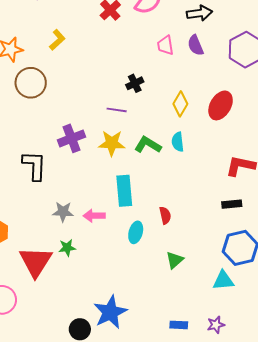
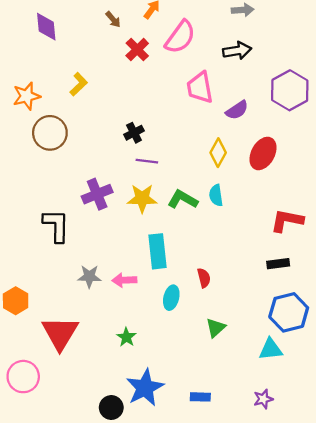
pink trapezoid: (165, 45) -> (200, 87), size x1.4
purple semicircle: (196, 45) -> (237, 110), moved, turned -100
black cross: (135, 83) -> (134, 133), moved
green star: (67, 248) -> (126, 337), moved, turned -30
blue rectangle: (179, 325) -> (200, 397), moved

